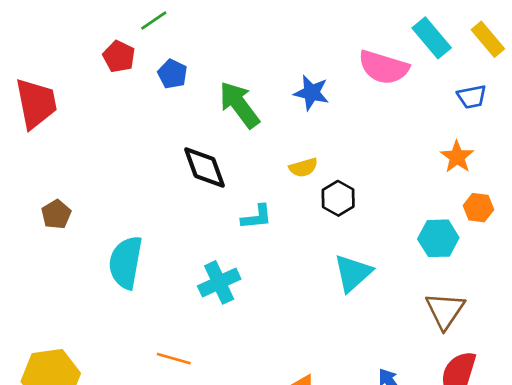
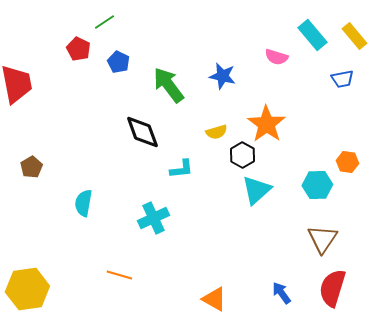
pink semicircle: (384, 67) -> (276, 57), size x0.6
orange star: (457, 157) -> (266, 124), moved, size x1.5
cyan semicircle: (126, 262) -> (83, 203), size x0.7
cyan triangle: (353, 273) -> (256, 190), moved

